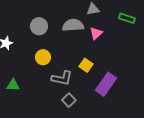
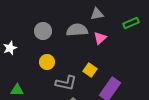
green rectangle: (127, 18) -> (131, 23), turned -42

